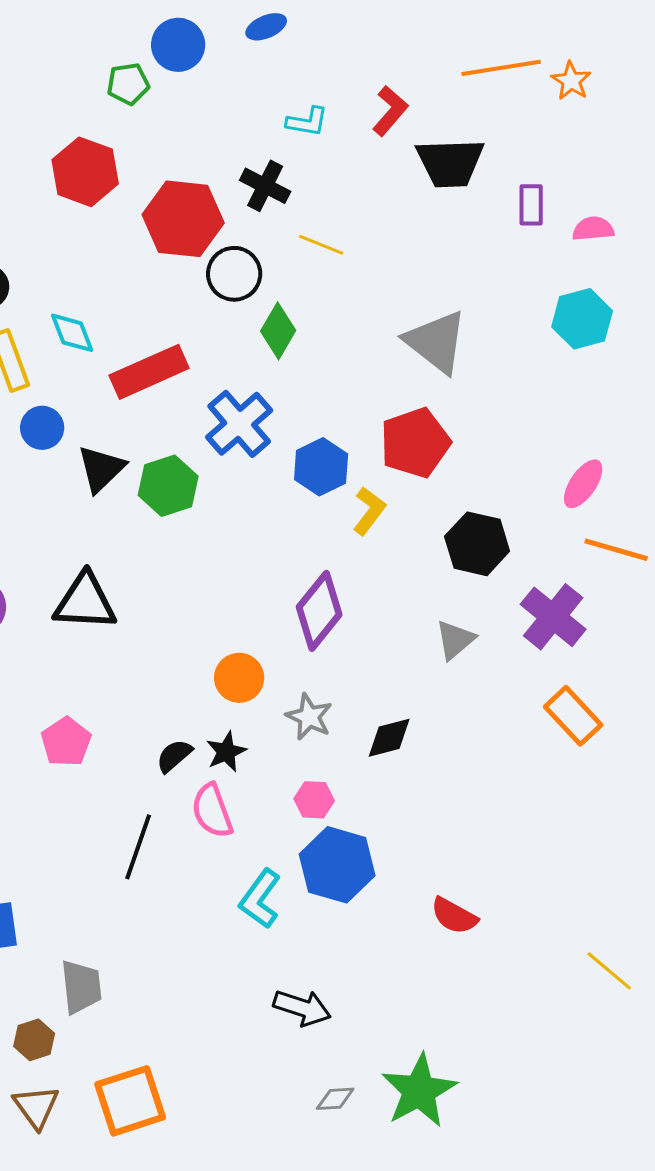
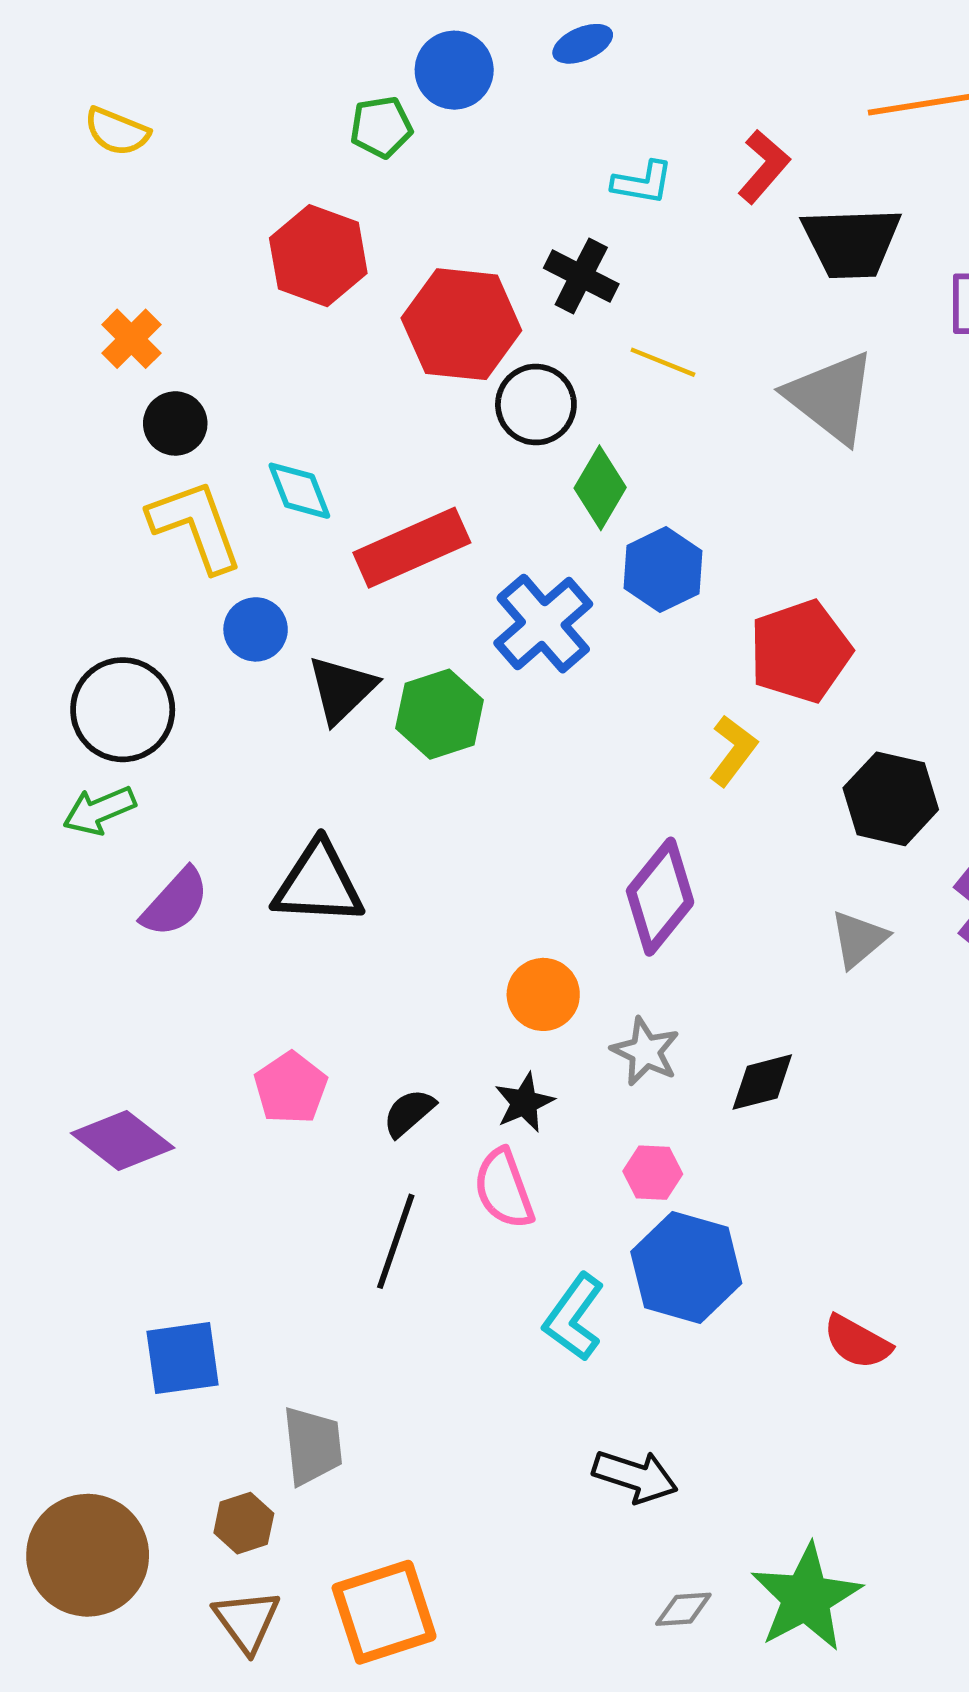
gray triangle: (436, 342) -> (831, 397), moved
blue hexagon: (321, 467) -> (663, 570), moved
black semicircle: (174, 756) -> (409, 1113), moved

